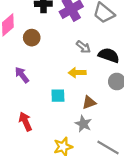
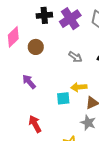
gray arrow: (83, 47) -> (75, 57), moved
yellow arrow: (77, 73) -> (79, 87), moved

